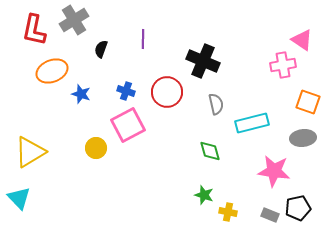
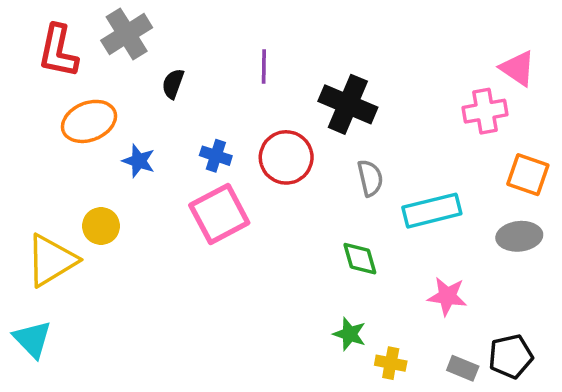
purple line: (143, 39) -> (264, 67), moved
yellow circle: (96, 148) -> (101, 226), moved
pink star: (274, 171) -> (447, 296), moved, size x0.7

